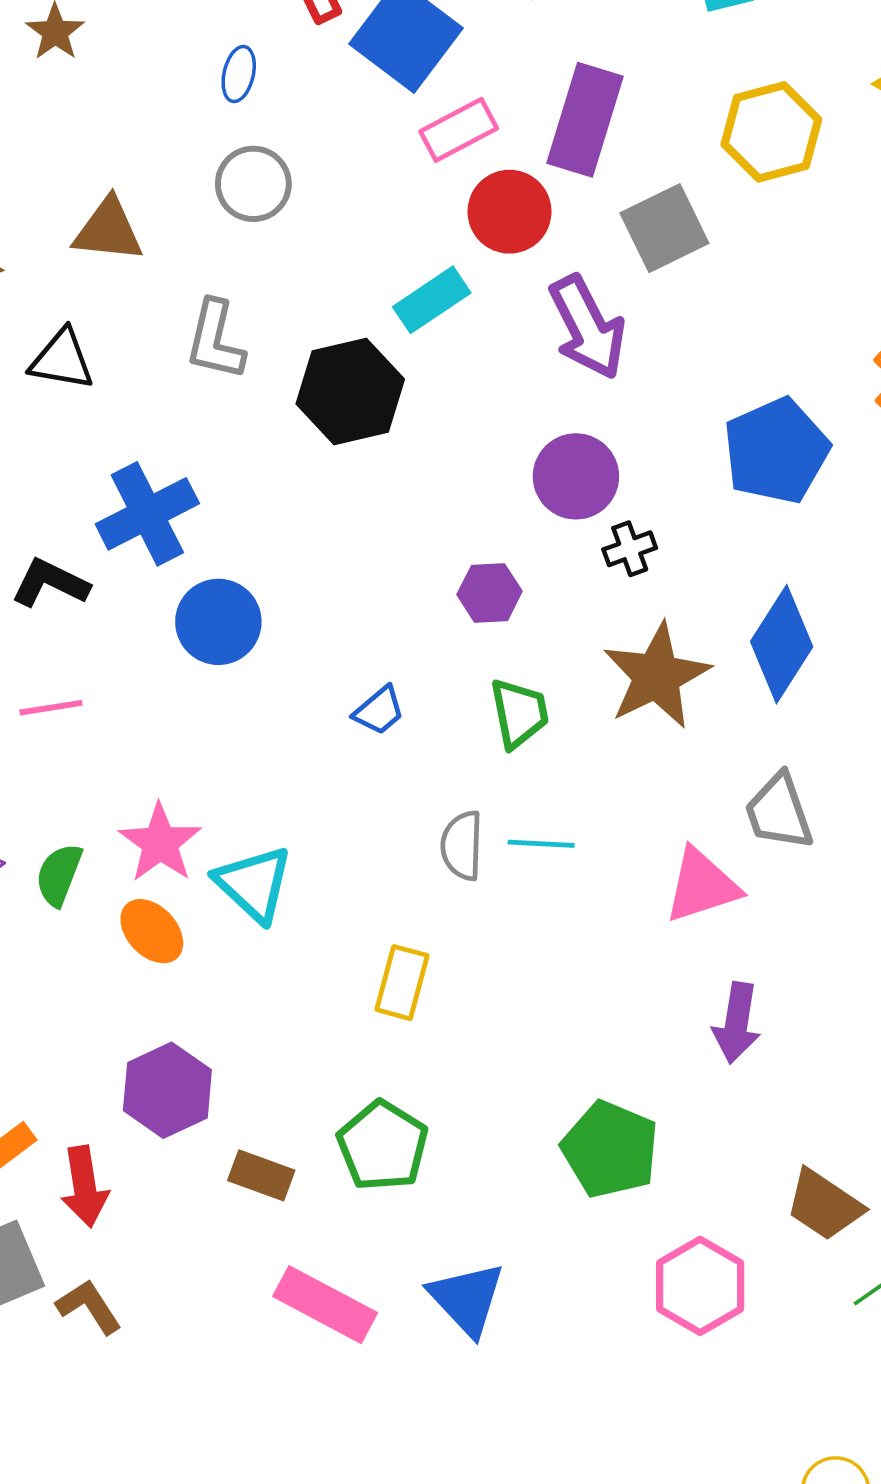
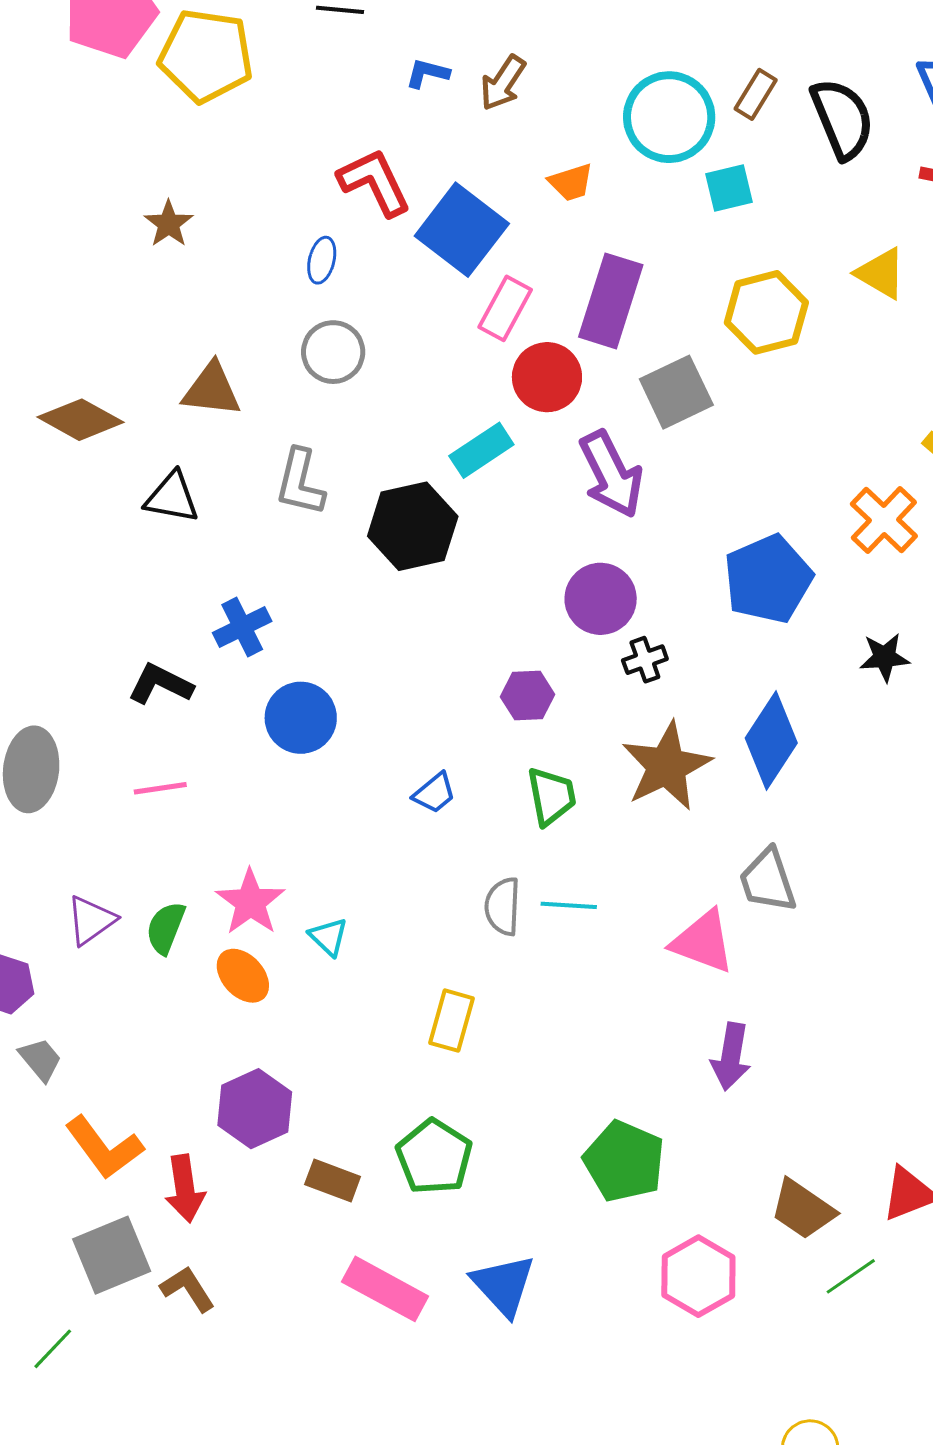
pink rectangle: (459, 130) -> (505, 308), turned -34
blue cross: (147, 514) -> (242, 627), size x0.7
cyan triangle: (254, 884) -> (328, 937), size x0.6
pink triangle: (702, 886) -> (703, 942), turned 38

